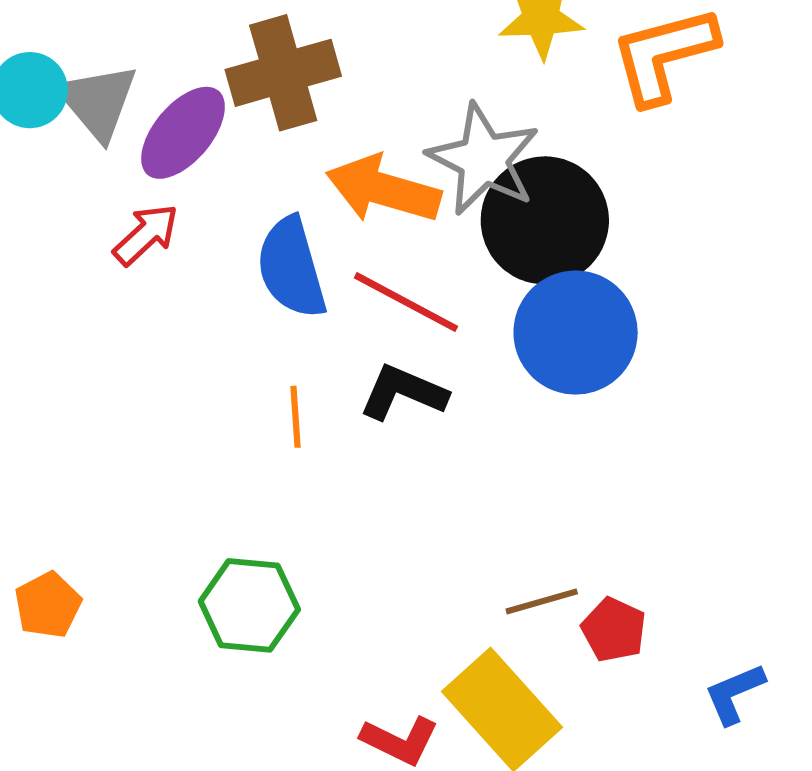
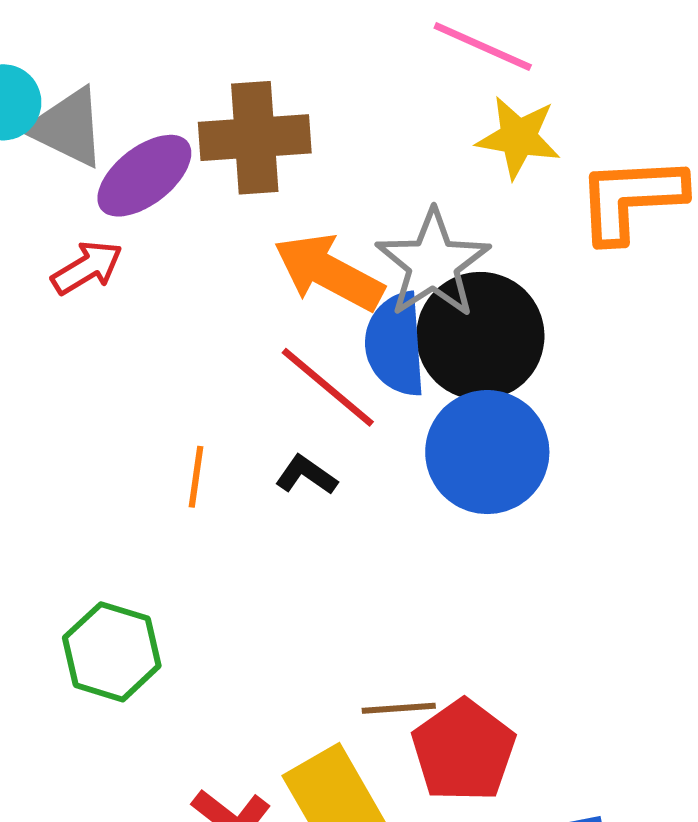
gray triangle: (98, 102) -> (67, 127), turned -36
blue semicircle: (291, 268) -> (395, 344), moved
black L-shape: (403, 392) -> (306, 475), size x0.7
red pentagon: (614, 630) -> (463, 751), size x1.6

